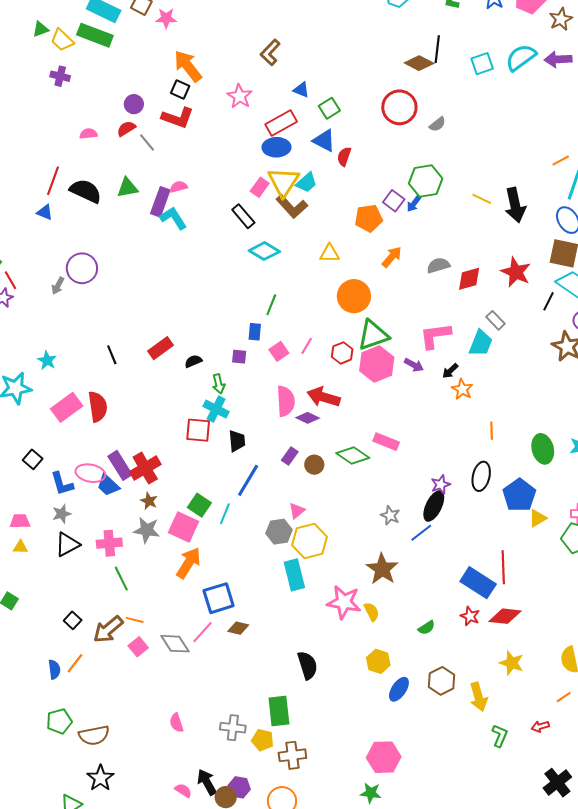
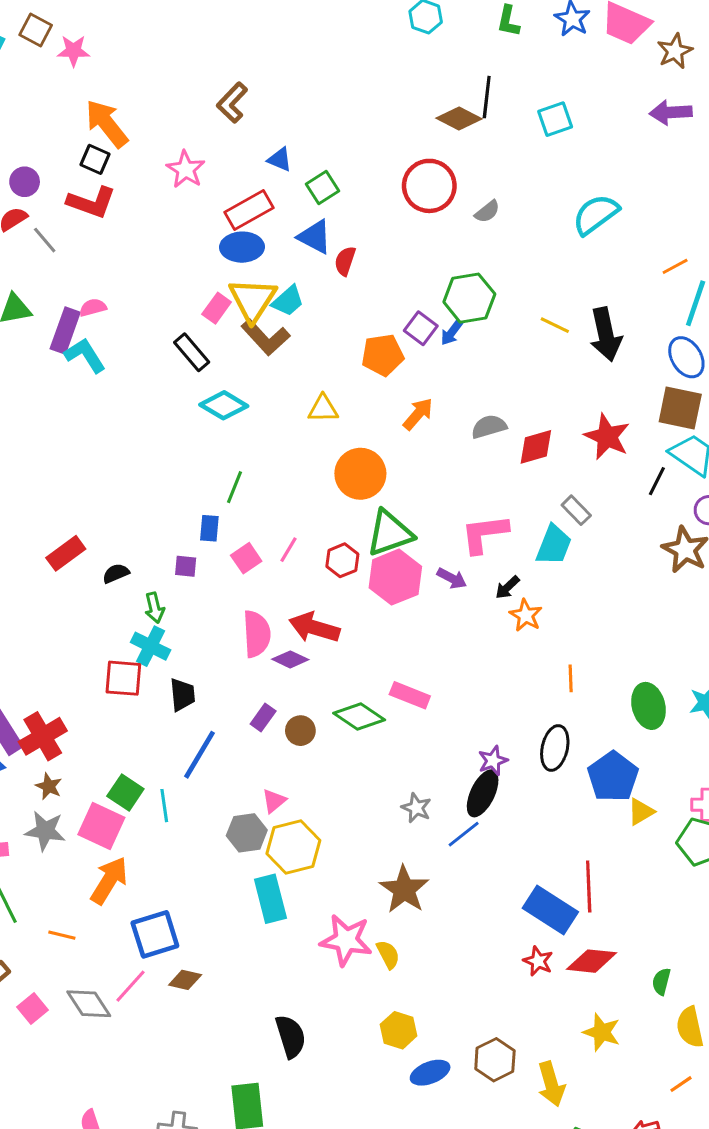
cyan semicircle: (521, 57) -> (596, 214), moved
cyan line: (225, 514) -> (164, 806), turned -30
orange line: (135, 620) -> (62, 935), moved
green semicircle: (427, 628) -> (661, 981), moved, turned 138
blue ellipse: (399, 689) -> (430, 1073), turned 35

